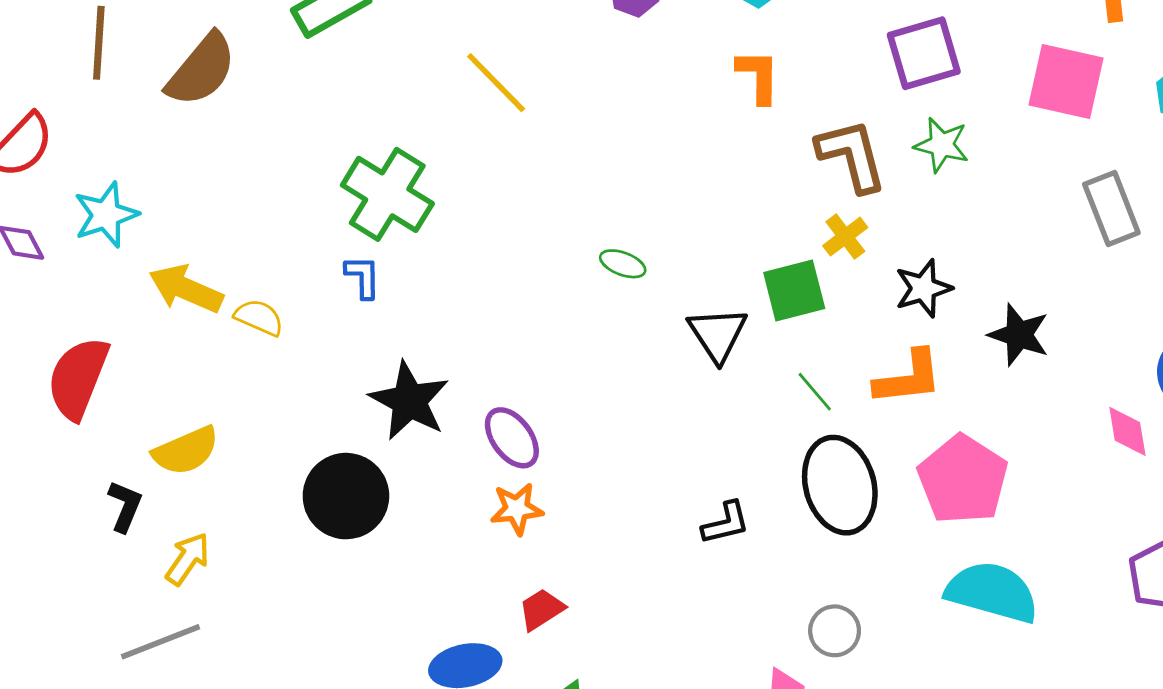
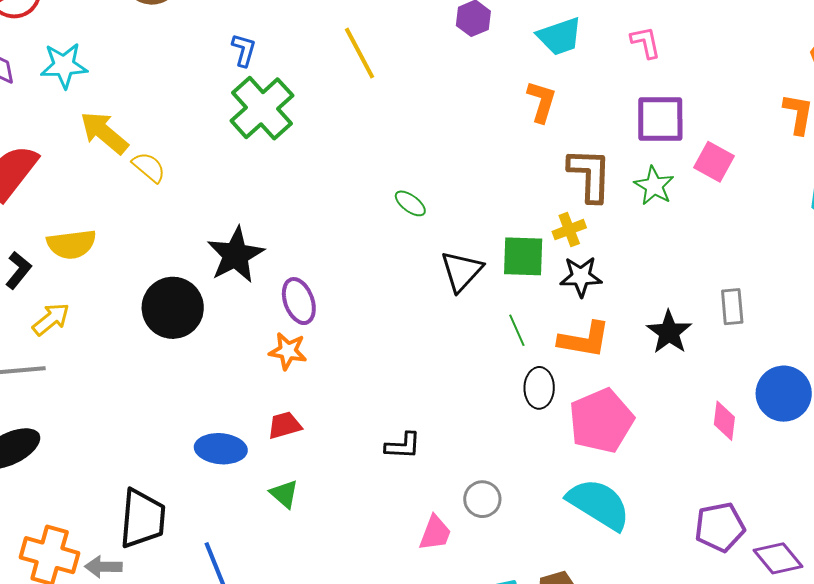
pink square: (1066, 81) -> (714, 162), moved, size x0.7
gray rectangle: (1111, 208) -> (732, 307), moved, size x0.7
blue L-shape: (363, 277) -> (244, 50), moved
black star: (923, 288) -> (581, 277), moved
black ellipse: (840, 485) -> (539, 388), moved, size x0.6
black L-shape: (726, 523) -> (403, 446), moved

